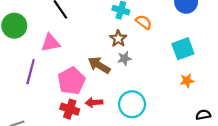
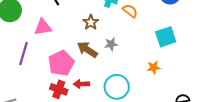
brown star: (118, 39) -> (91, 22), moved
orange star: (187, 81) -> (154, 68), moved

